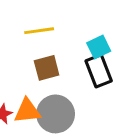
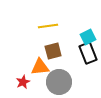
orange triangle: (27, 111) -> (40, 67), moved

